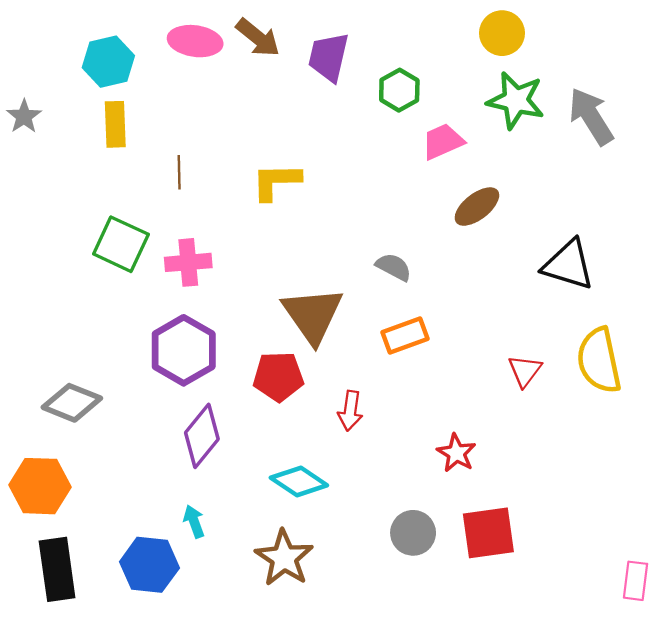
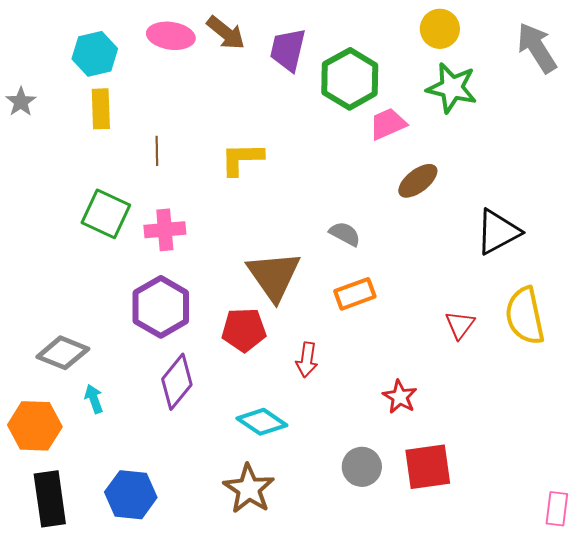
green hexagon: (399, 90) -> (350, 79), size x1.6
gray arrow: (591, 116) -> (537, 48), moved
black triangle: (568, 265) -> (498, 232), turned -45
cyan arrow: (194, 521) -> (94, 399), moved

